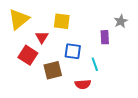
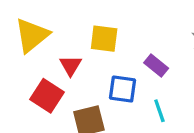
purple rectangle: (105, 37) -> (156, 65), moved, turned -48

